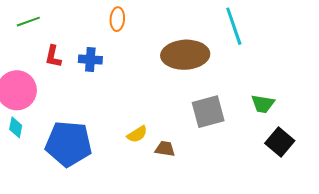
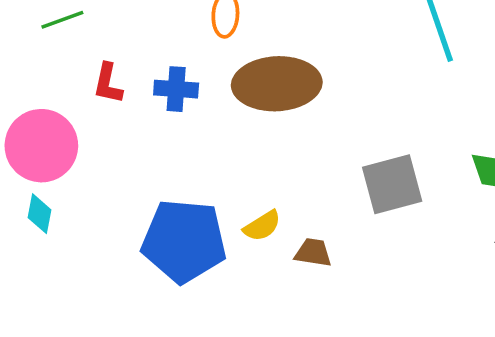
brown ellipse: (185, 55) -> (277, 84), moved
blue pentagon: (69, 144) -> (184, 241), moved

